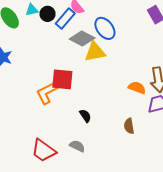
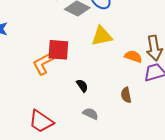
yellow triangle: (95, 52) -> (102, 36), moved
gray semicircle: (77, 146) -> (91, 114), moved

